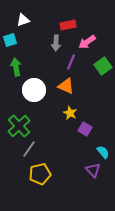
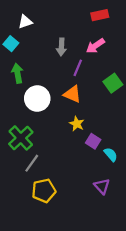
red rectangle: (68, 25) -> (100, 15), moved
cyan square: (10, 40) -> (11, 44), turned -32
green square: (103, 66) -> (113, 83), moved
cyan semicircle: (103, 152) -> (111, 154), moved

